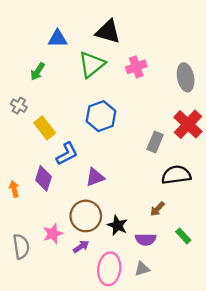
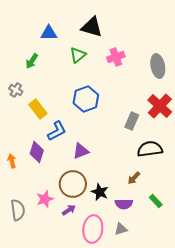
green triangle: (92, 64) -> (78, 55), size x0.7

